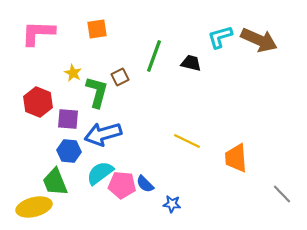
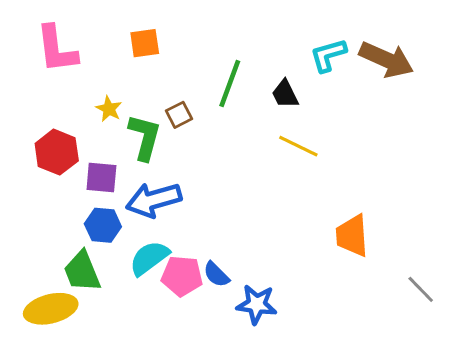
pink L-shape: (38, 33) -> (57, 49), turned -99
black trapezoid: (191, 63) -> (285, 94), turned -130
yellow line: (187, 141) -> (298, 146), moved
blue star: (172, 204) -> (257, 304), size x1.5

